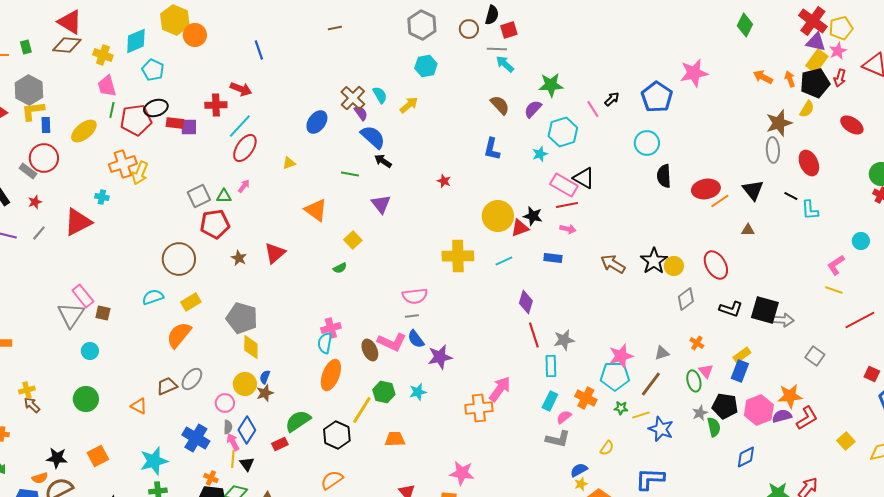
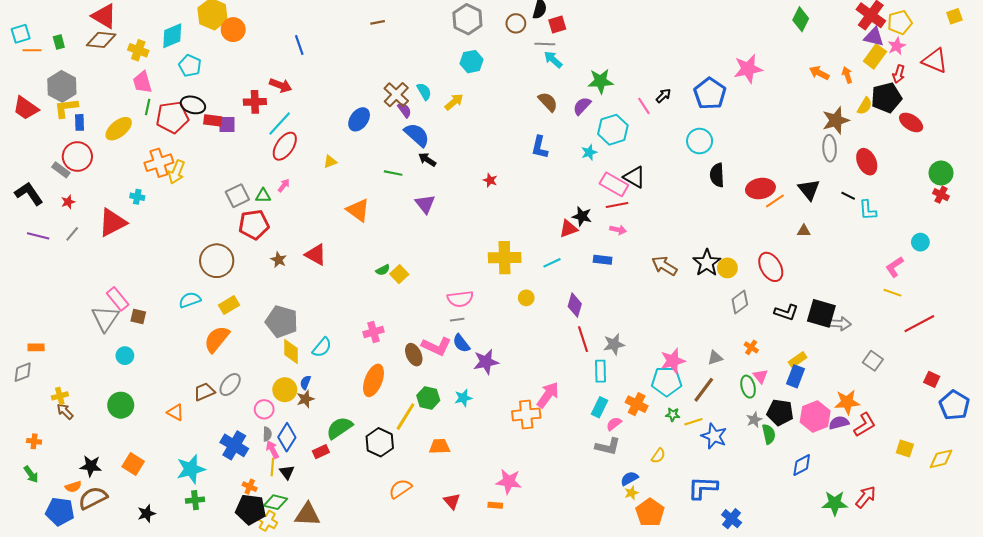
black pentagon: (815, 83) -> (886, 98), moved
black ellipse: (156, 108) -> (193, 105), turned 35
yellow circle: (498, 216) -> (526, 298), moved, size x0.5
yellow square: (353, 240) -> (399, 274), moved
red triangle: (275, 253) -> (316, 255), turned -50
cyan semicircle: (325, 343) -> (322, 347), moved, turned -150
yellow square: (846, 441) -> (905, 449), turned -30
orange square: (98, 456) -> (133, 464), turned -30
orange semicircle: (332, 480) -> (400, 489), moved

